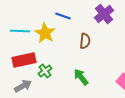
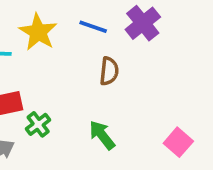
blue line: (63, 16) -> (93, 27), moved
yellow star: (45, 33) -> (38, 32), moved

